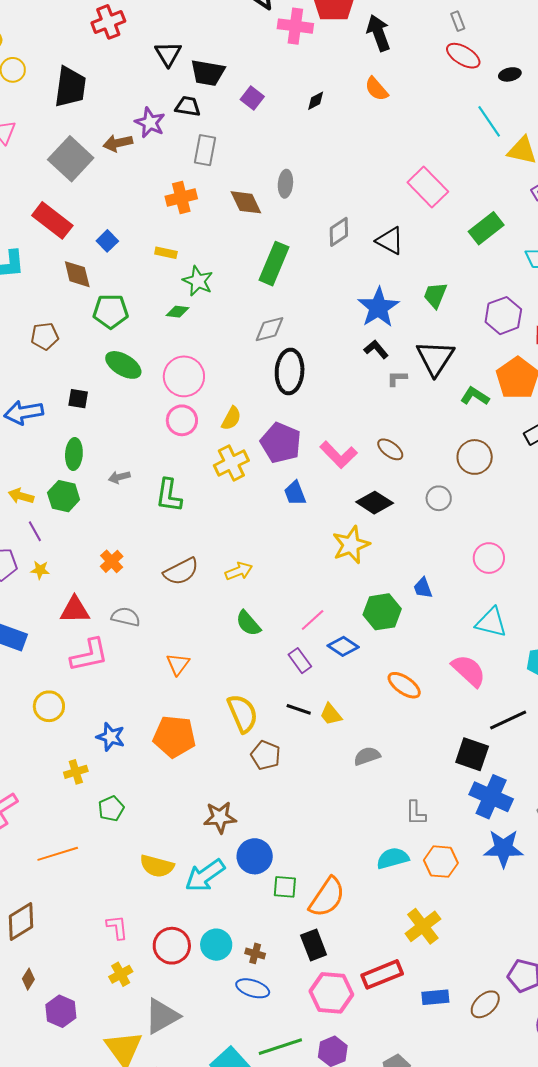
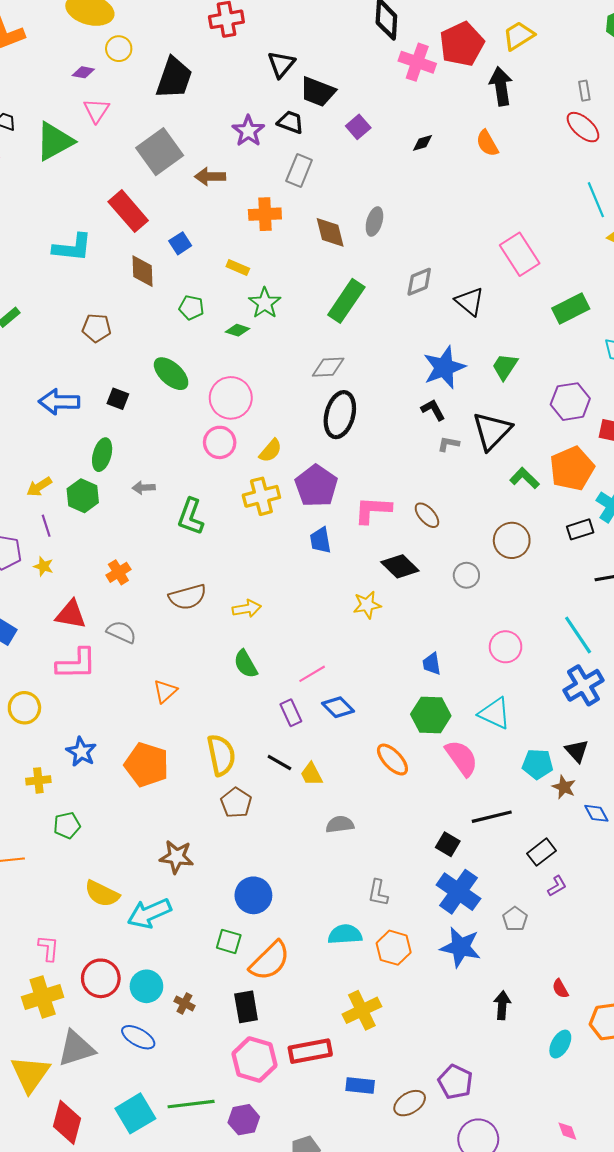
brown arrow: (118, 143) -> (210, 177), moved
green pentagon: (111, 311) -> (191, 308), moved, size x0.7
pink L-shape: (338, 455) -> (373, 510), turned 126
yellow arrow: (21, 496) -> (39, 487), turned -60
yellow star: (351, 545) -> (367, 605), size x0.7
green hexagon: (382, 612) -> (431, 715), moved
black square: (472, 754) -> (448, 844), size x0.7
blue circle: (255, 856) -> (253, 895), moved
yellow cross: (121, 974) -> (43, 997), size x1.6
blue ellipse: (253, 988) -> (138, 1037), moved

